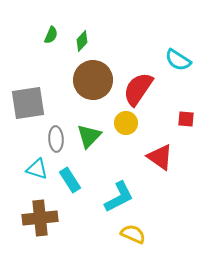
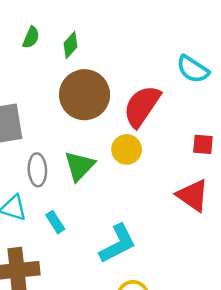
red triangle: (160, 157) -> (193, 195), moved
cyan rectangle: (70, 180) -> (55, 222), size x0.7

